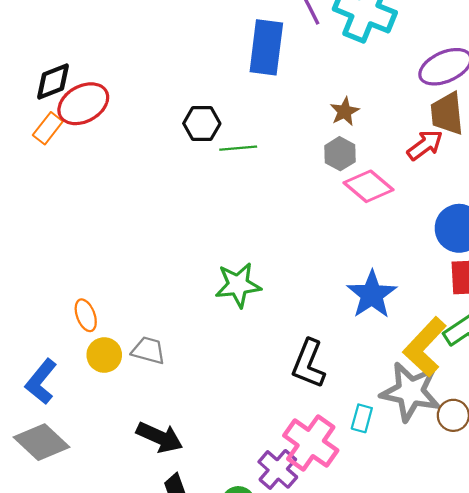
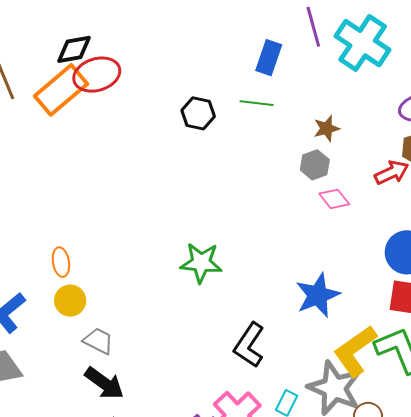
blue rectangle: (266, 47) -> (269, 58), size x0.7
orange rectangle: (48, 128) -> (61, 90), size x1.8
green line: (238, 148) -> (257, 103), moved
pink diamond: (369, 186) -> (334, 199), size x0.7
gray trapezoid: (148, 350) -> (98, 341), moved

